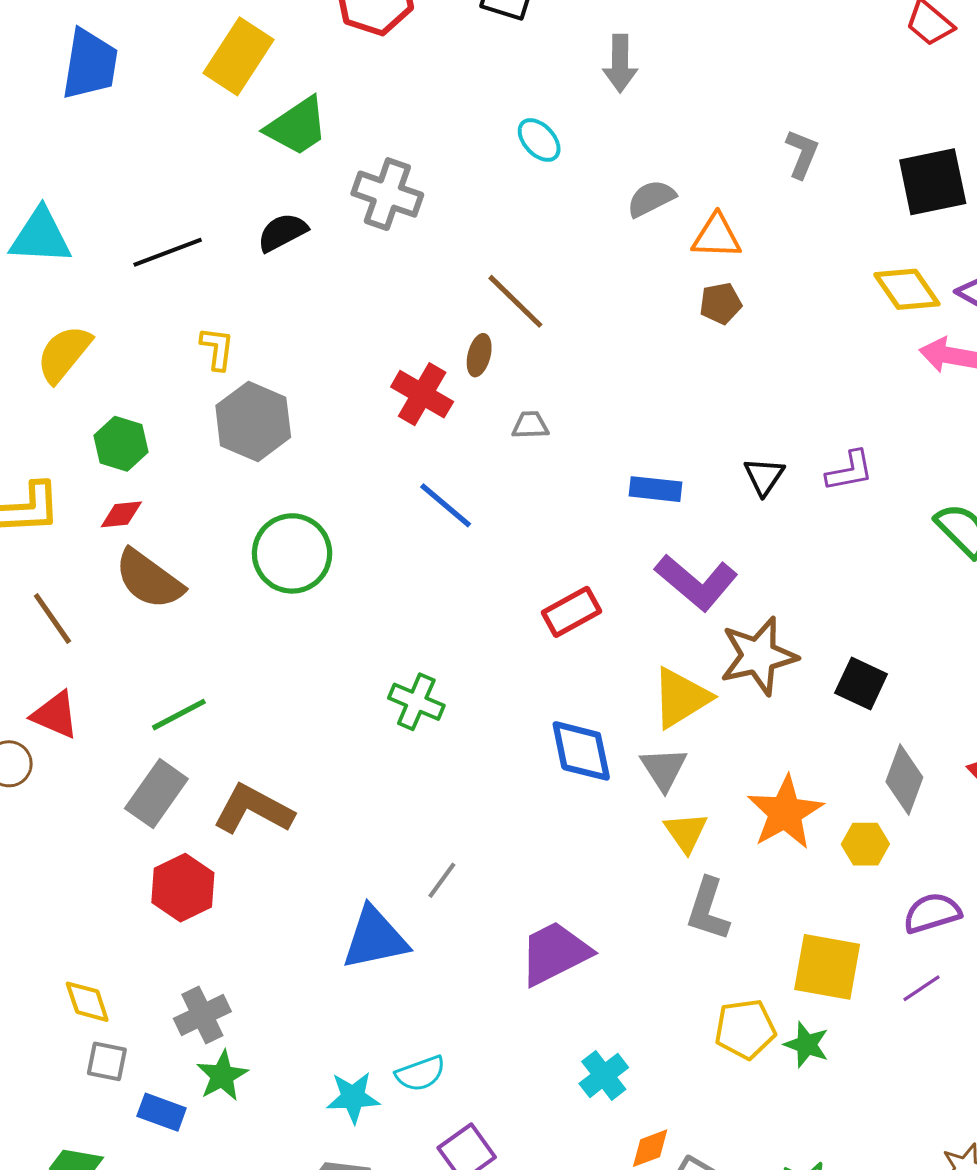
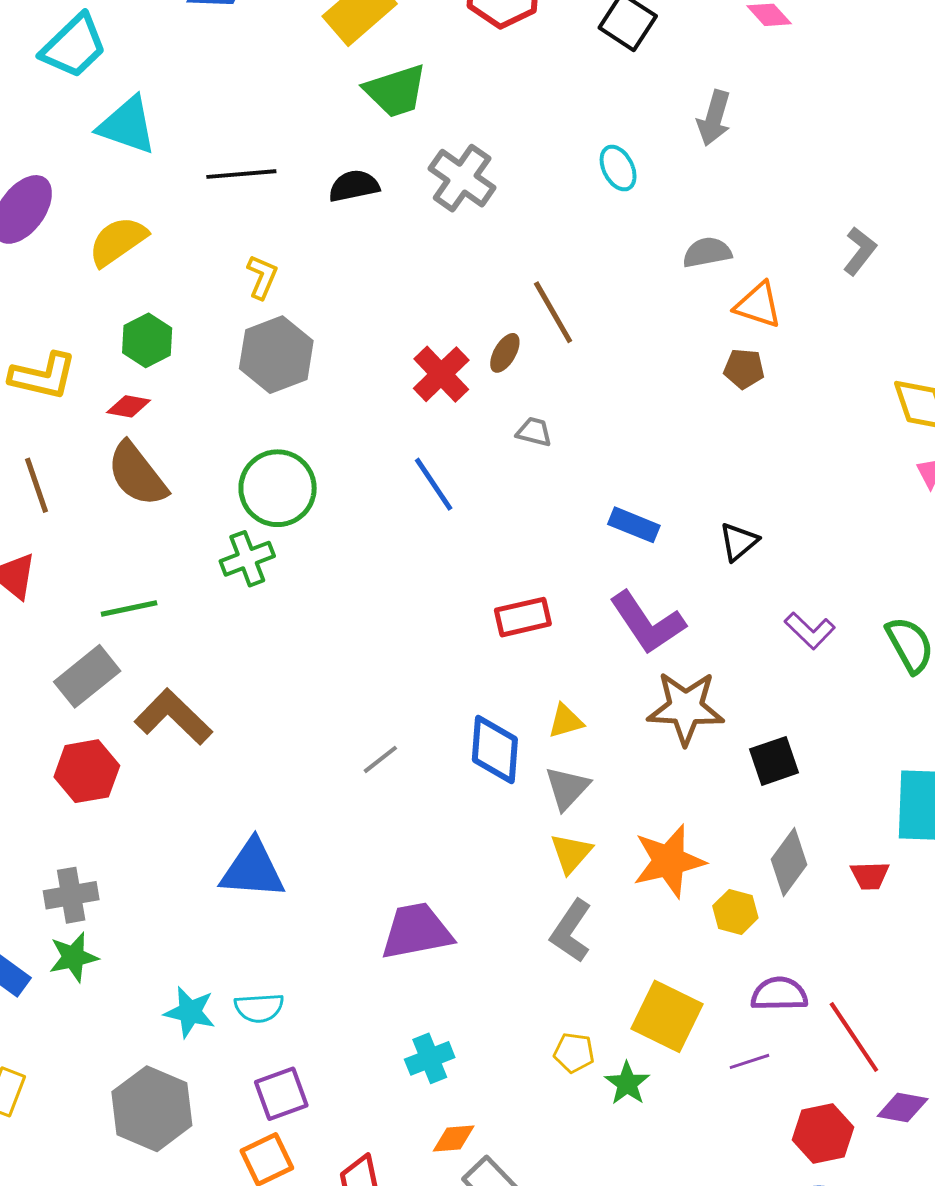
purple L-shape: (850, 471) -> (810, 631), moved, turned 39
black square: (861, 683) -> (774, 761), turned 30
yellow triangle: (681, 698) -> (566, 721), moved, size x0.6
green cross: (416, 702) -> (247, 559), moved, turned 30
gray line: (442, 880) -> (380, 759), moved
yellow pentagon: (745, 1029) -> (574, 1053), size x0.7

